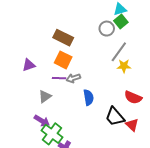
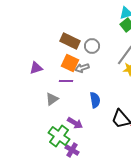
gray circle: (107, 29) -> (92, 46), moved
gray arrow: (73, 78) -> (82, 68), moved
purple arrow: (42, 121) -> (75, 123), moved

